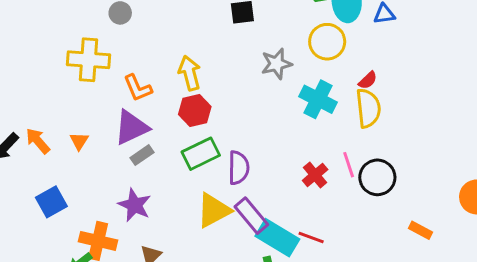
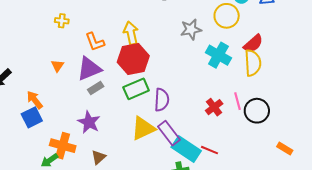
yellow cross: (89, 60) -> (62, 21), size x0.5
red semicircle: (368, 80) -> (253, 44), size x1.5
red hexagon: (195, 111) -> (133, 59), size x1.4
orange arrow: (38, 141) -> (35, 100), moved
orange triangle: (79, 141) -> (57, 66), moved

